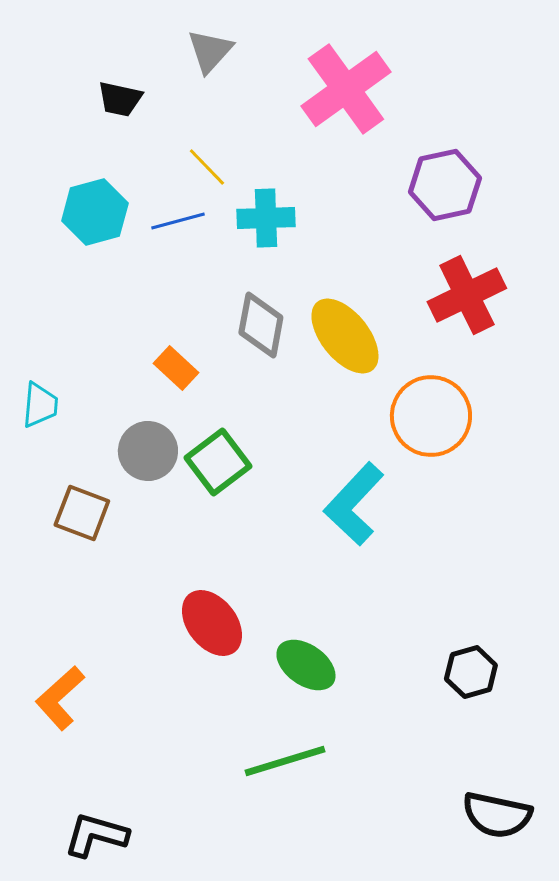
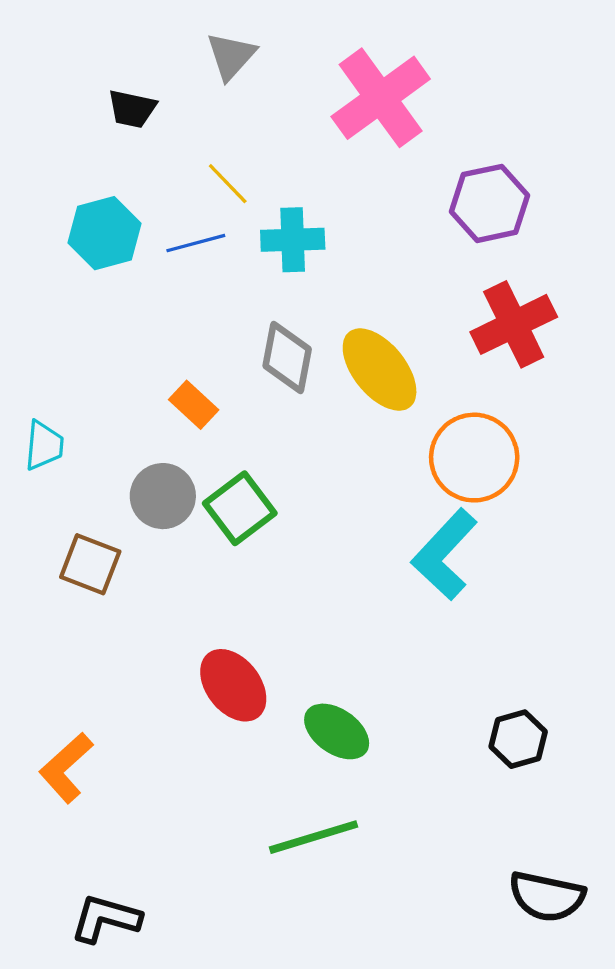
cyan L-shape: (354, 504) -> (444, 554), moved

